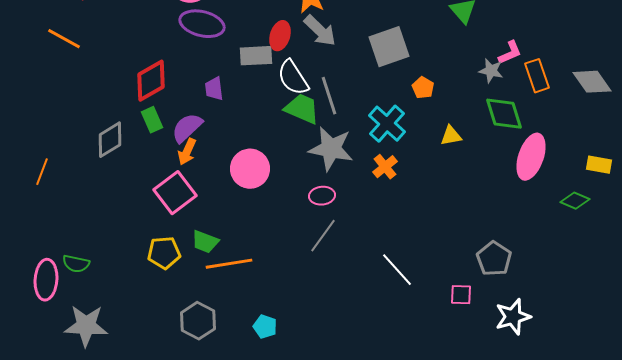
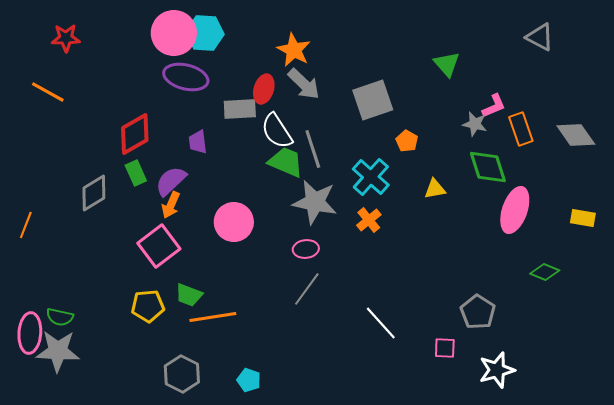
green diamond: (575, 201) -> (545, 272), moved
gray star: (86, 326) -> (58, 351), moved

